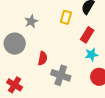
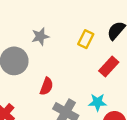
cyan star: (91, 55) -> (98, 102), moved

